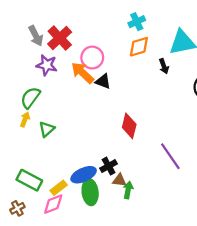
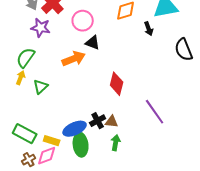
orange arrow: (82, 73) -> (74, 59), moved, turned 115
brown triangle: (119, 180) -> (112, 122), moved
yellow rectangle: (59, 188) -> (52, 141), turned 56
brown cross: (17, 208) -> (29, 160), moved

